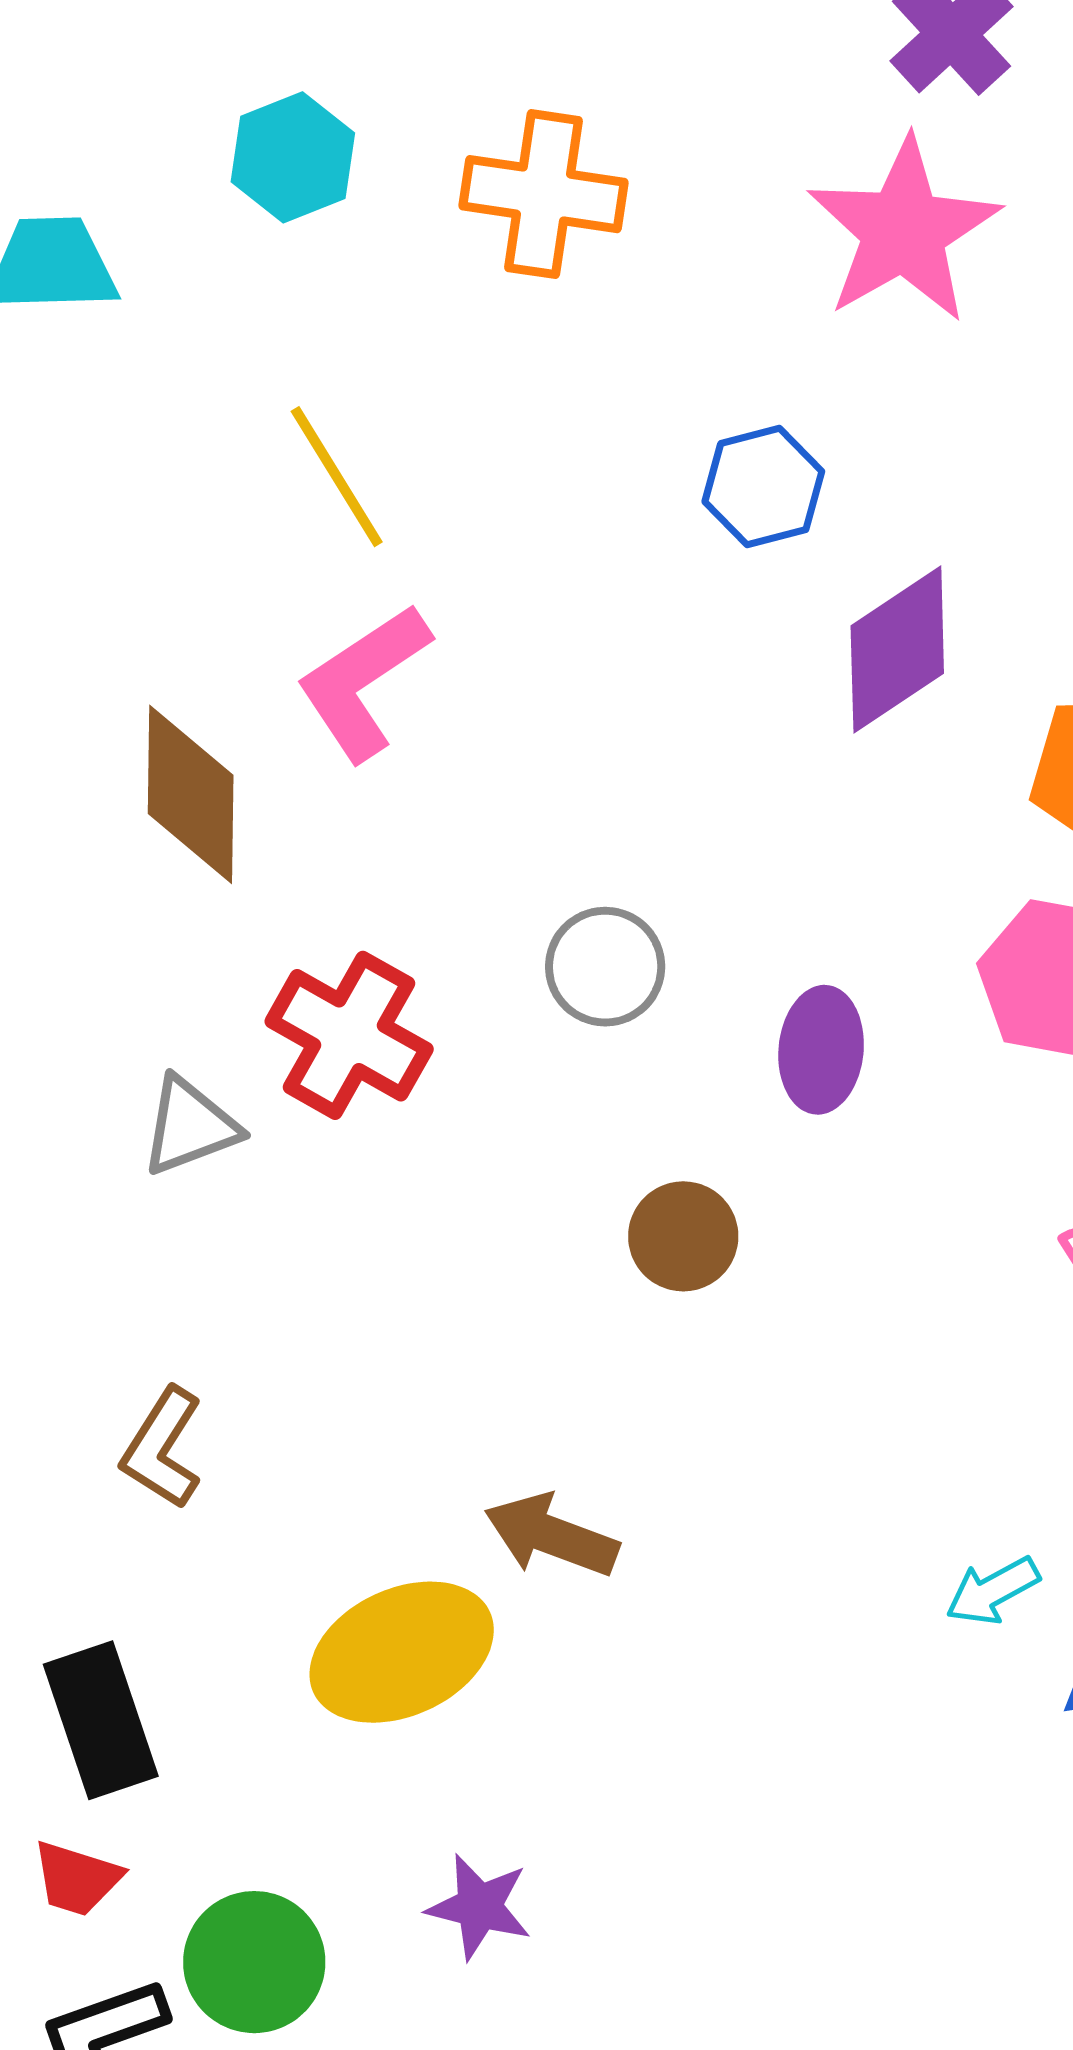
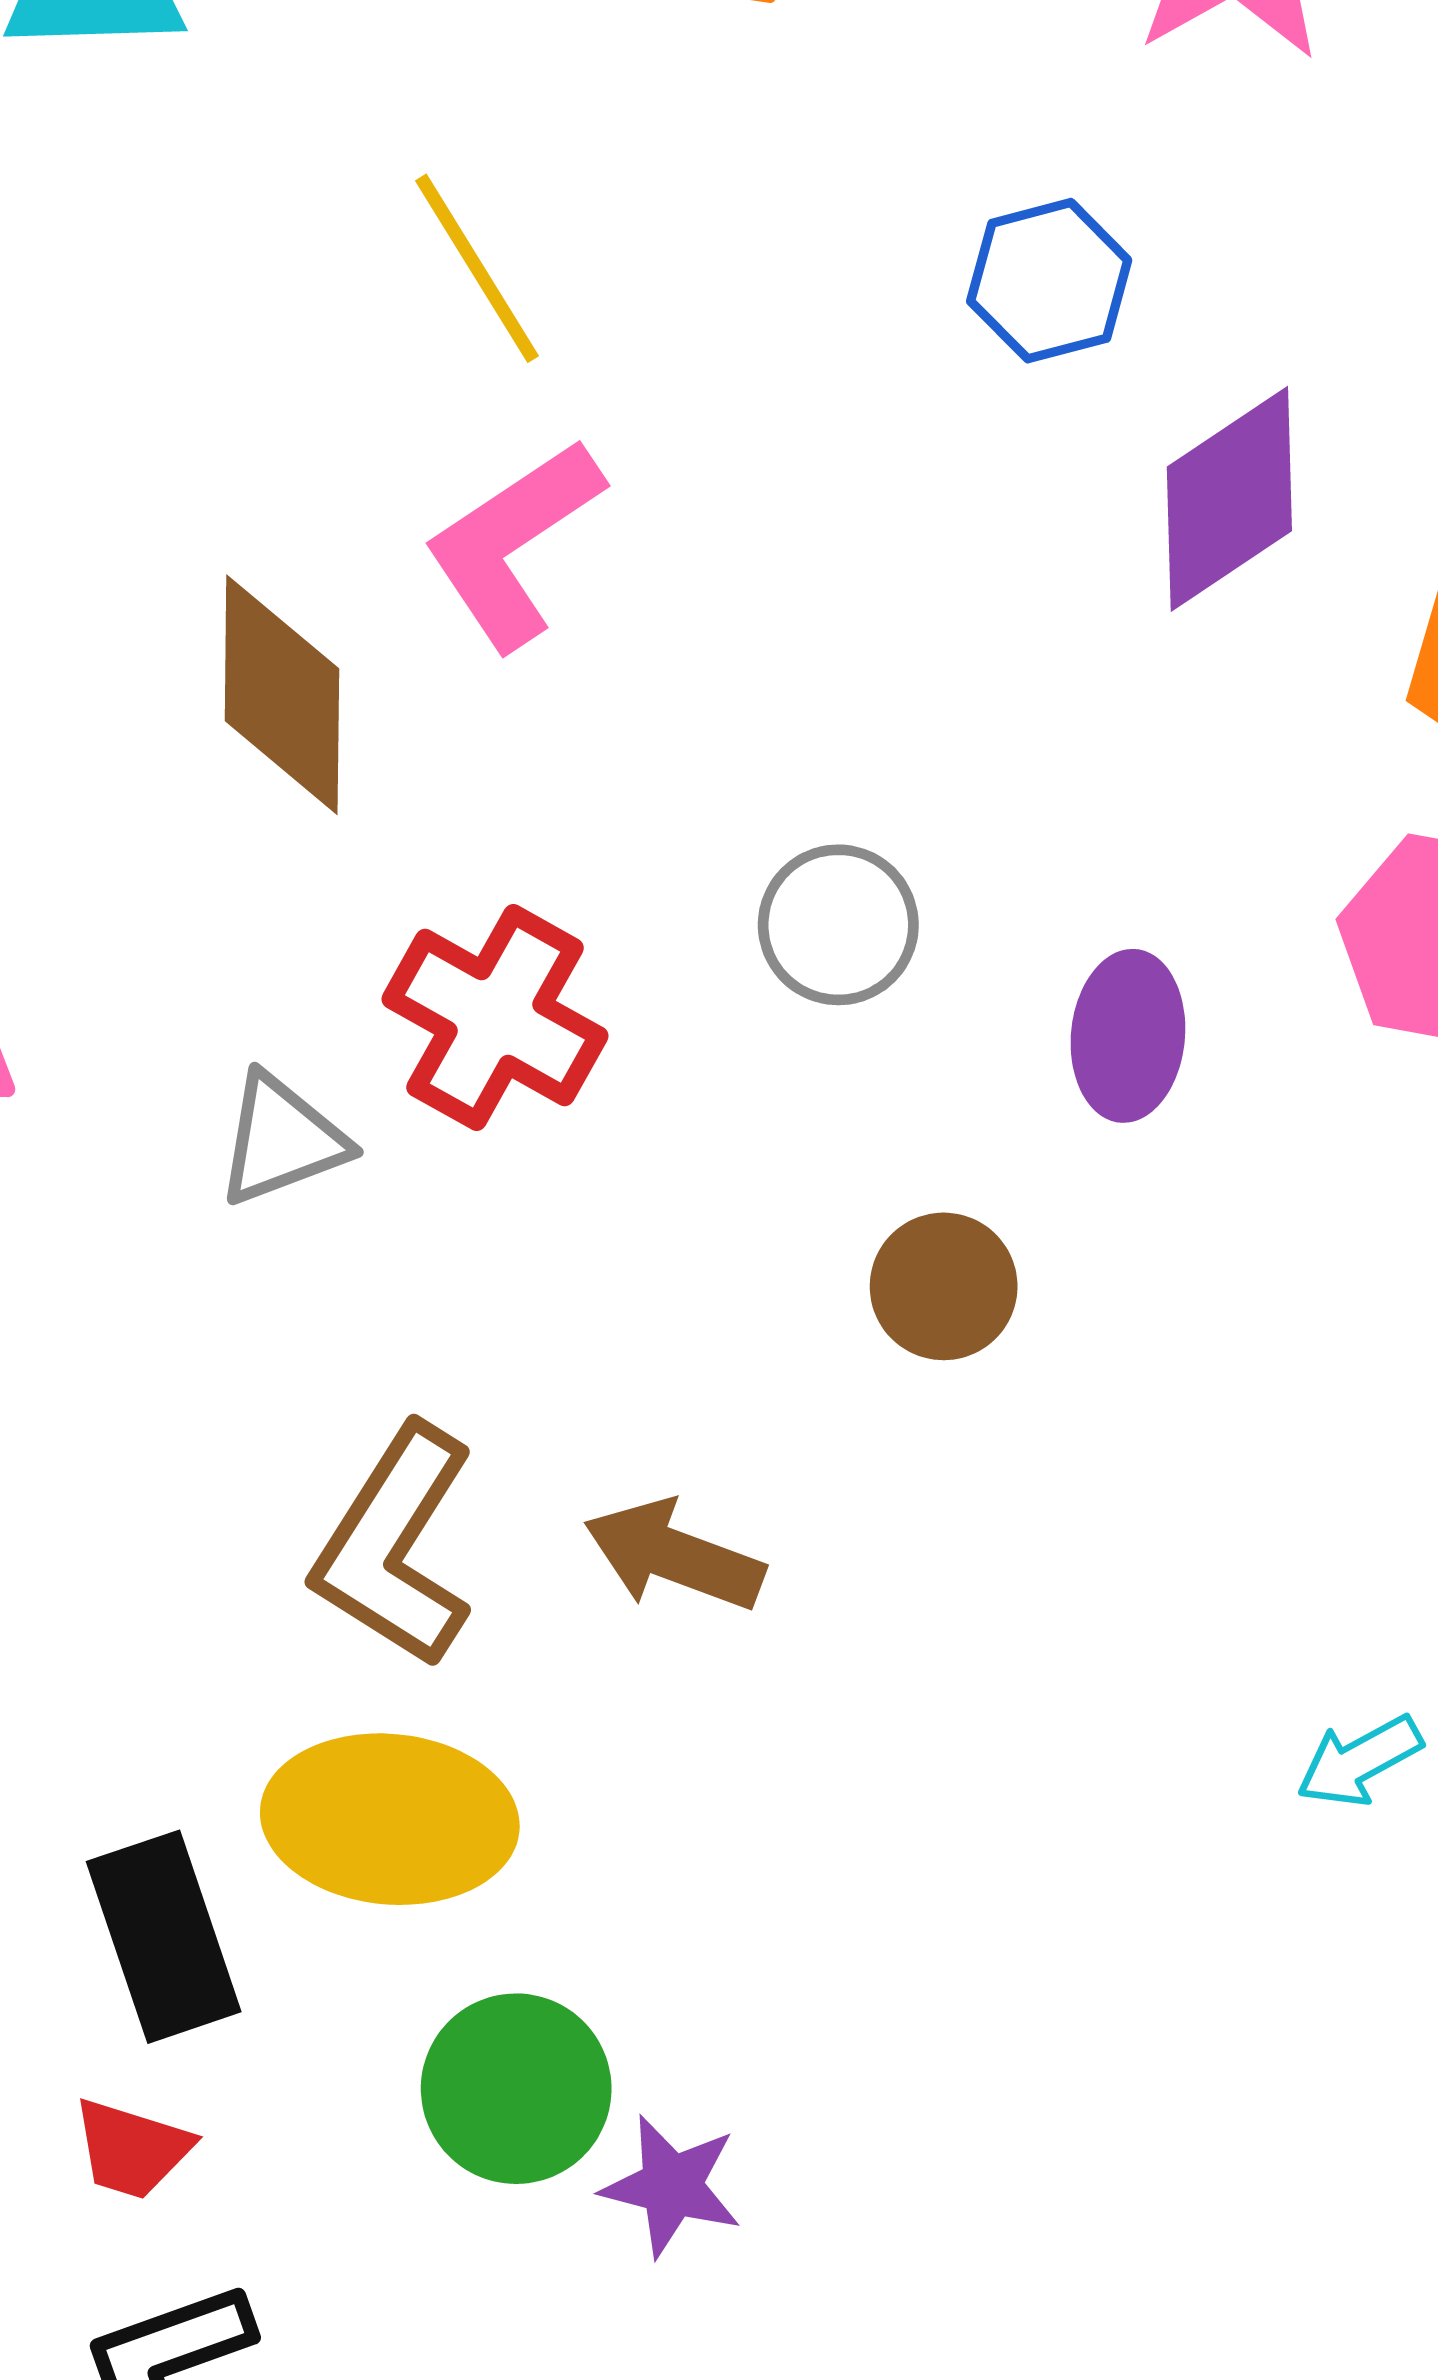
brown L-shape: (162, 1448) -> (395, 1546), moved, size x1.5
brown arrow: (551, 1536) -> (674, 1556), moved
yellow ellipse: (402, 1652) -> (390, 1819), moved, turned 30
green circle: (254, 1962) -> (516, 2089), moved

